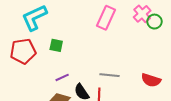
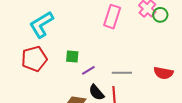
green square: (56, 45) -> (72, 57), moved
purple line: (62, 77) -> (88, 70), moved

